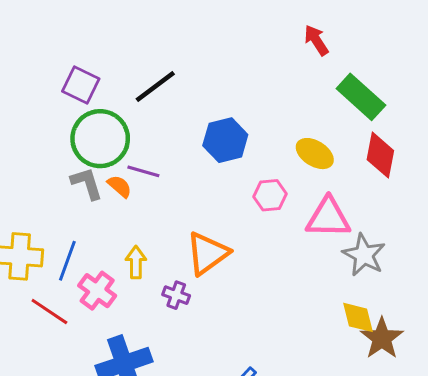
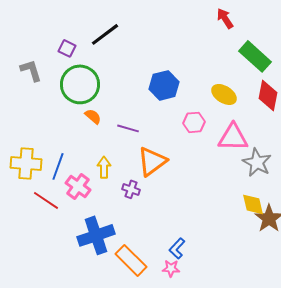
purple square: (81, 85) -> (67, 48), size x0.7
black line: (155, 86) -> (105, 34), moved
purple line: (143, 171) -> (128, 128), moved
gray L-shape: (87, 183) -> (31, 70), moved

